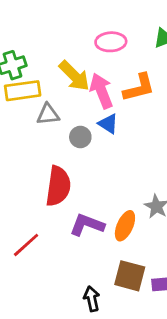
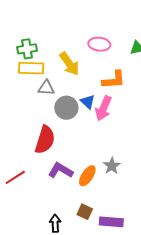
pink arrow: (101, 91) -> (103, 108), moved, turned -145
gray circle: (80, 137) -> (66, 108), size x1.5
brown square: (130, 276) -> (85, 212), size x0.7

